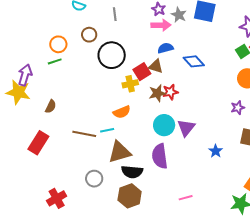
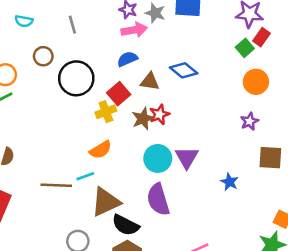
blue semicircle: (165, 48) -> (127, 59), moved
brown triangle: (156, 66) -> (150, 82), moved
black semicircle: (132, 172) -> (125, 225), turned 30

